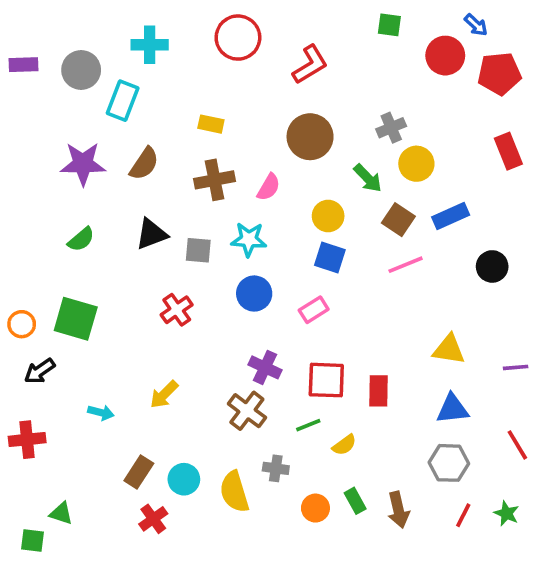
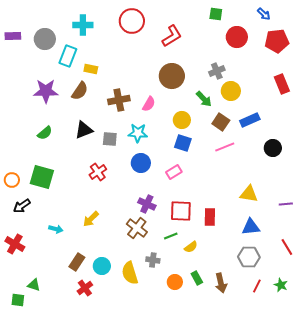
red circle: (445, 56) -> (237, 37), moved
yellow rectangle: (211, 124) -> (91, 69), moved
red cross: (27, 440) -> (15, 244), turned 36

